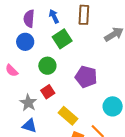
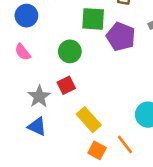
green square: (62, 39) -> (93, 19), turned 30
blue circle: (25, 42) -> (26, 16), moved
purple pentagon: (86, 77) -> (121, 37), moved

